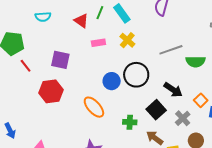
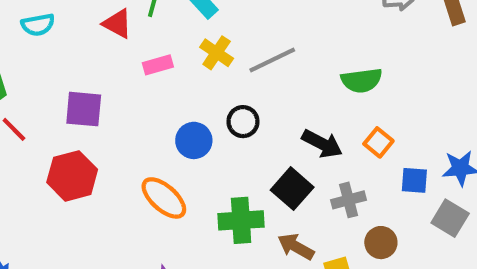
gray line: (171, 50) -> (272, 60), moved
black circle: (136, 75) -> (243, 122), size x0.6
orange square: (201, 100) -> (378, 142), moved
gray cross: (183, 118) -> (349, 200), turned 35
green cross: (130, 122) -> (241, 220), size x1.5

